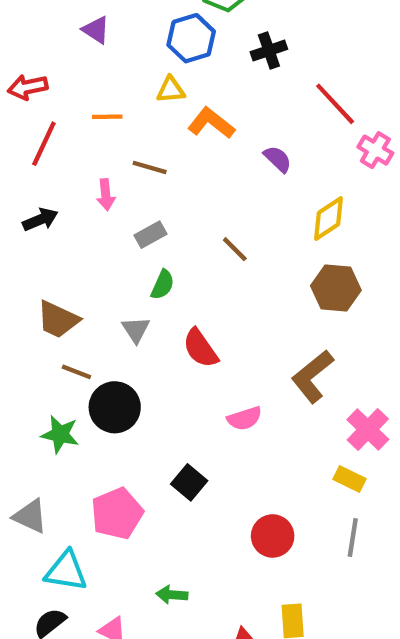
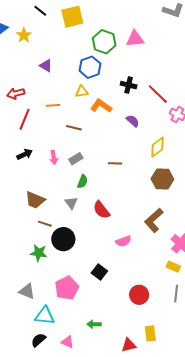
black cross: (269, 51) -> (129, 85), moved, turned 35
pink arrow: (106, 195) -> (54, 157), moved
brown line: (235, 249) -> (115, 163), turned -40

